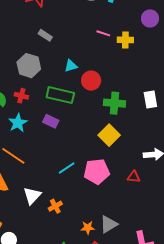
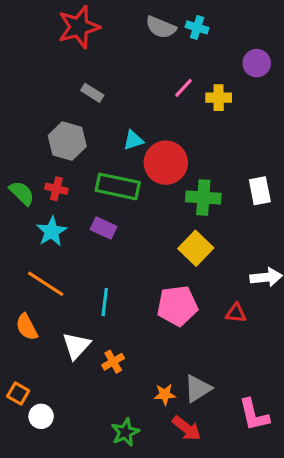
pink line: (103, 33) -> (184, 88), turned -64
red circle: (91, 81) -> (166, 163), size x1.4
cyan line: (67, 168) -> (105, 302), moved, turned -48

